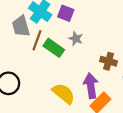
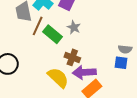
brown cross: (109, 61) -> (72, 57), moved
purple arrow: (91, 86) -> (84, 72), turned -90

